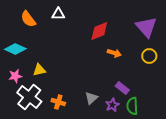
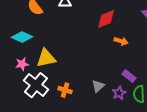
yellow triangle: (39, 70) -> (46, 58), size x1.5

